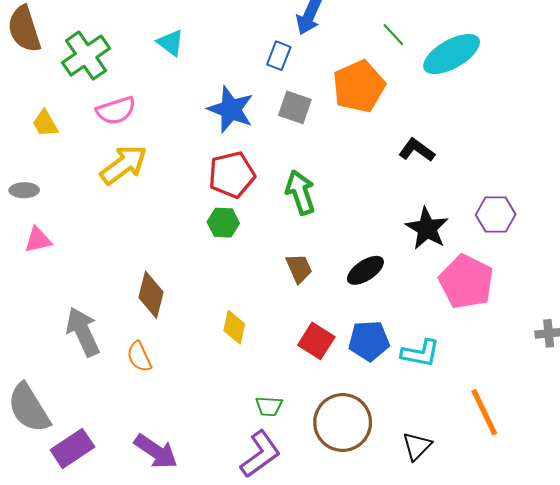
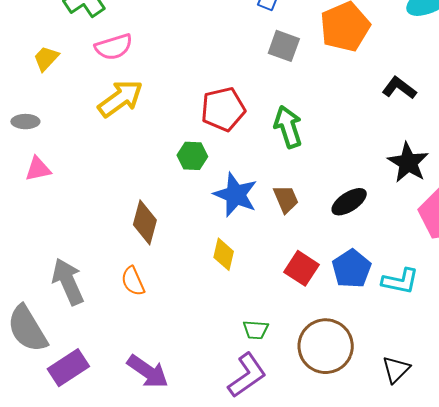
blue star: (231, 109) -> (236, 195), moved
yellow trapezoid: (45, 124) -> (46, 58), turned 72
green hexagon: (223, 223) -> (192, 156), moved
gray arrow: (83, 332) -> (68, 282), moved
blue pentagon: (369, 341) -> (352, 269), turned -30

